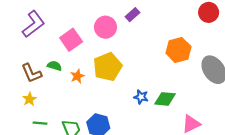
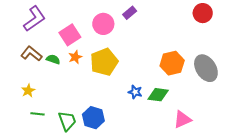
orange hexagon: (178, 50) -> (172, 63), moved
brown L-shape: (32, 73) -> (31, 54), moved, turned 150
orange star: (77, 76) -> (75, 57), moved

